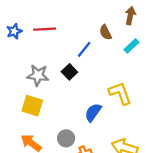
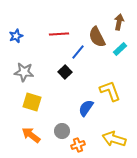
red line: (45, 29) -> (59, 34), moved
brown semicircle: (105, 32) -> (97, 37), size x1.5
gray star: (38, 75) -> (24, 72), moved

